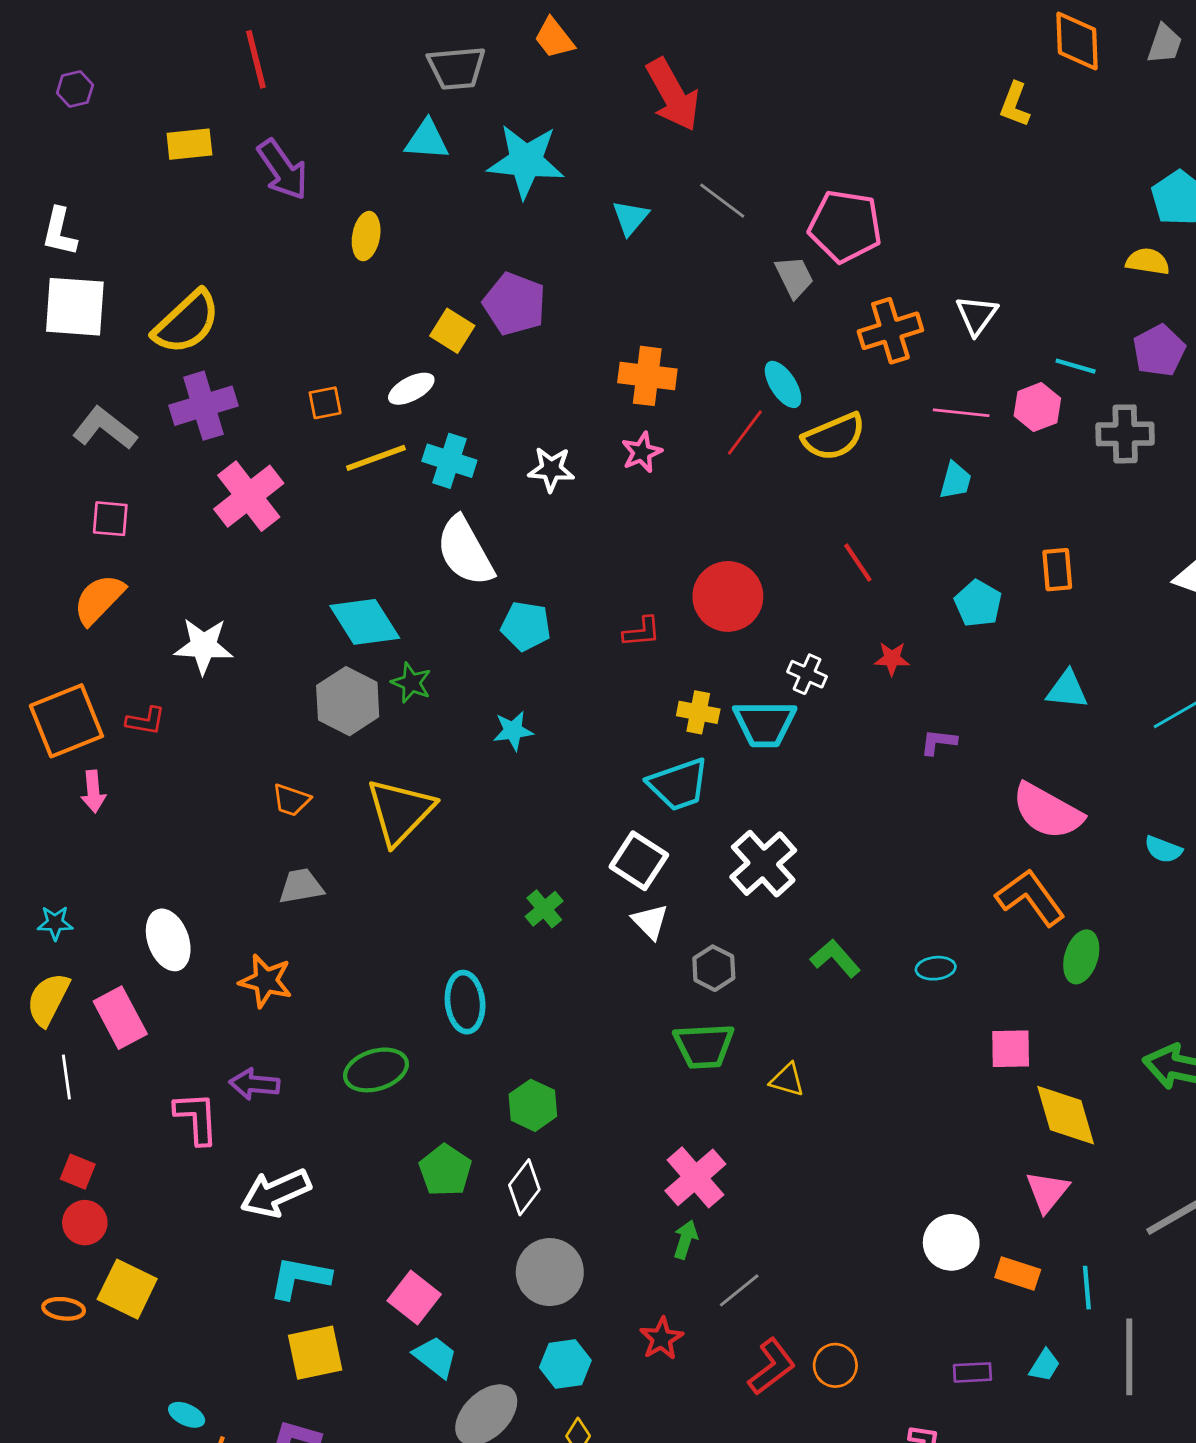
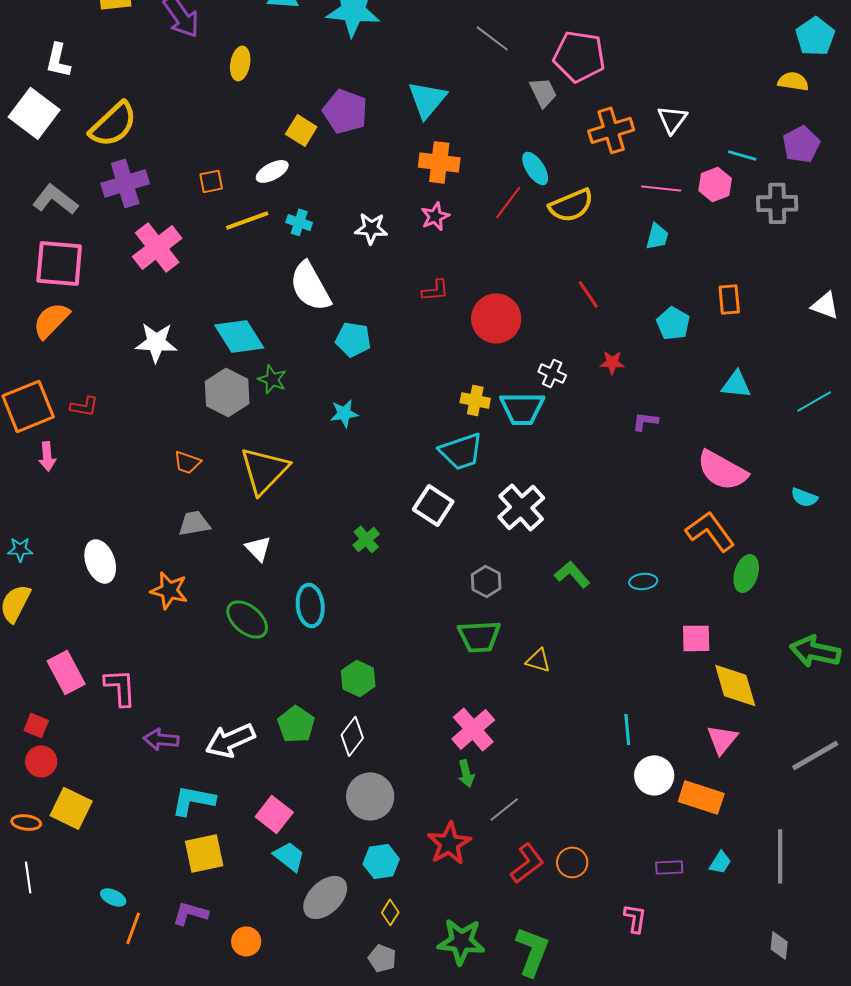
cyan triangle: (630, 218) -> (427, 99), moved, size x1.5
white L-shape: (59, 232) -> (58, 60), moved
white square: (75, 307) -> (34, 113), turned 33
cyan cross: (449, 461) -> (299, 222), size x0.7
pink square: (110, 519) -> (59, 263), size x1.8
red L-shape: (642, 632) -> (435, 290), moved
white star: (204, 646) -> (156, 342), moved
white triangle: (650, 922) -> (258, 548), moved
pink rectangle: (120, 1018) -> (66, 672), moved
green ellipse: (376, 1070) -> (247, 619), moved, turned 57
white line: (66, 1077) -> (28, 877), moved
purple arrow: (254, 1084) -> (161, 739), moved
white arrow: (276, 1193) -> (230, 740), moved
green arrow: (686, 1240) -> (466, 773), turned 148
orange rectangle: (1018, 1273) -> (701, 797), size x1.4
cyan line: (1087, 1288) -> (627, 729), moved
red star: (661, 1338) -> (449, 843), size x1.4

